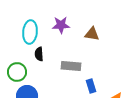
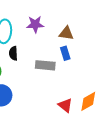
blue rectangle: (91, 86) -> (65, 53), moved

